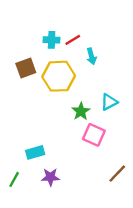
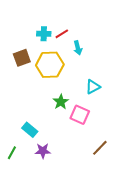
green star: (81, 111) -> (61, 102), moved
cyan rectangle: (35, 152) -> (30, 130), turned 56

